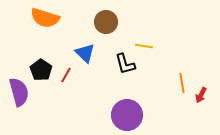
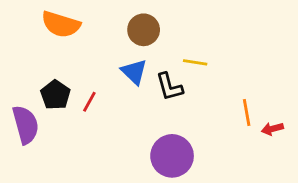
blue triangle: (85, 53) -> (134, 72), moved
red arrow: (201, 95) -> (272, 129), turned 49

